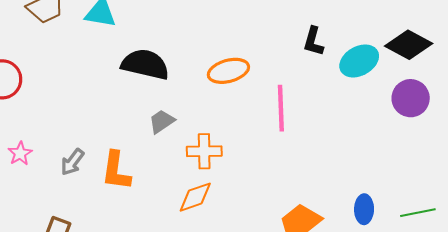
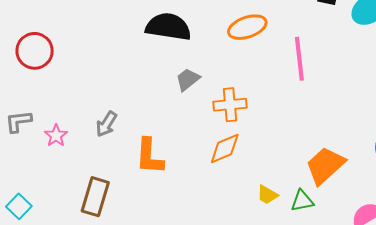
pink star: (20, 153) -> (56, 136), moved
orange L-shape: (116, 171) -> (149, 156), moved

